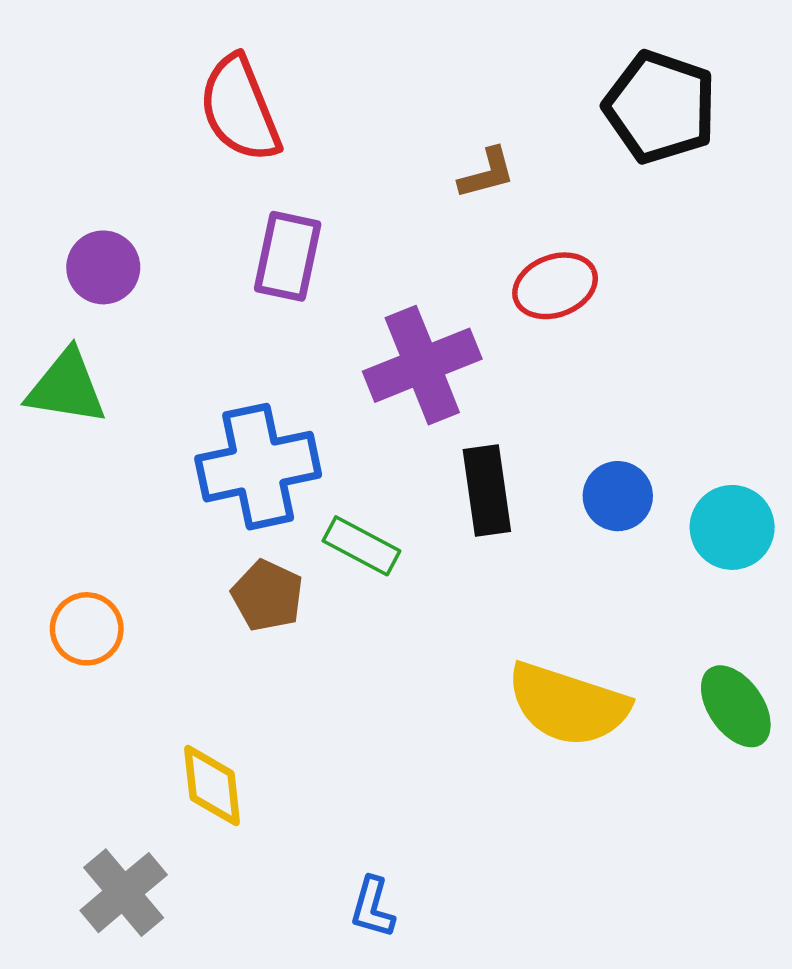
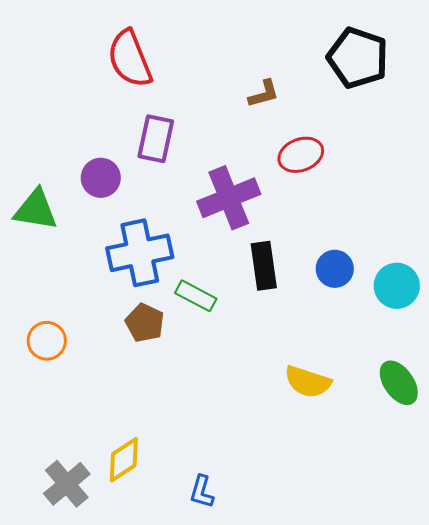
purple circle: (103, 267) -> (101, 178), moved
yellow semicircle: (568, 704) -> (308, 382), size x0.7
yellow diamond: (212, 786) -> (124, 460), moved, turned 63

